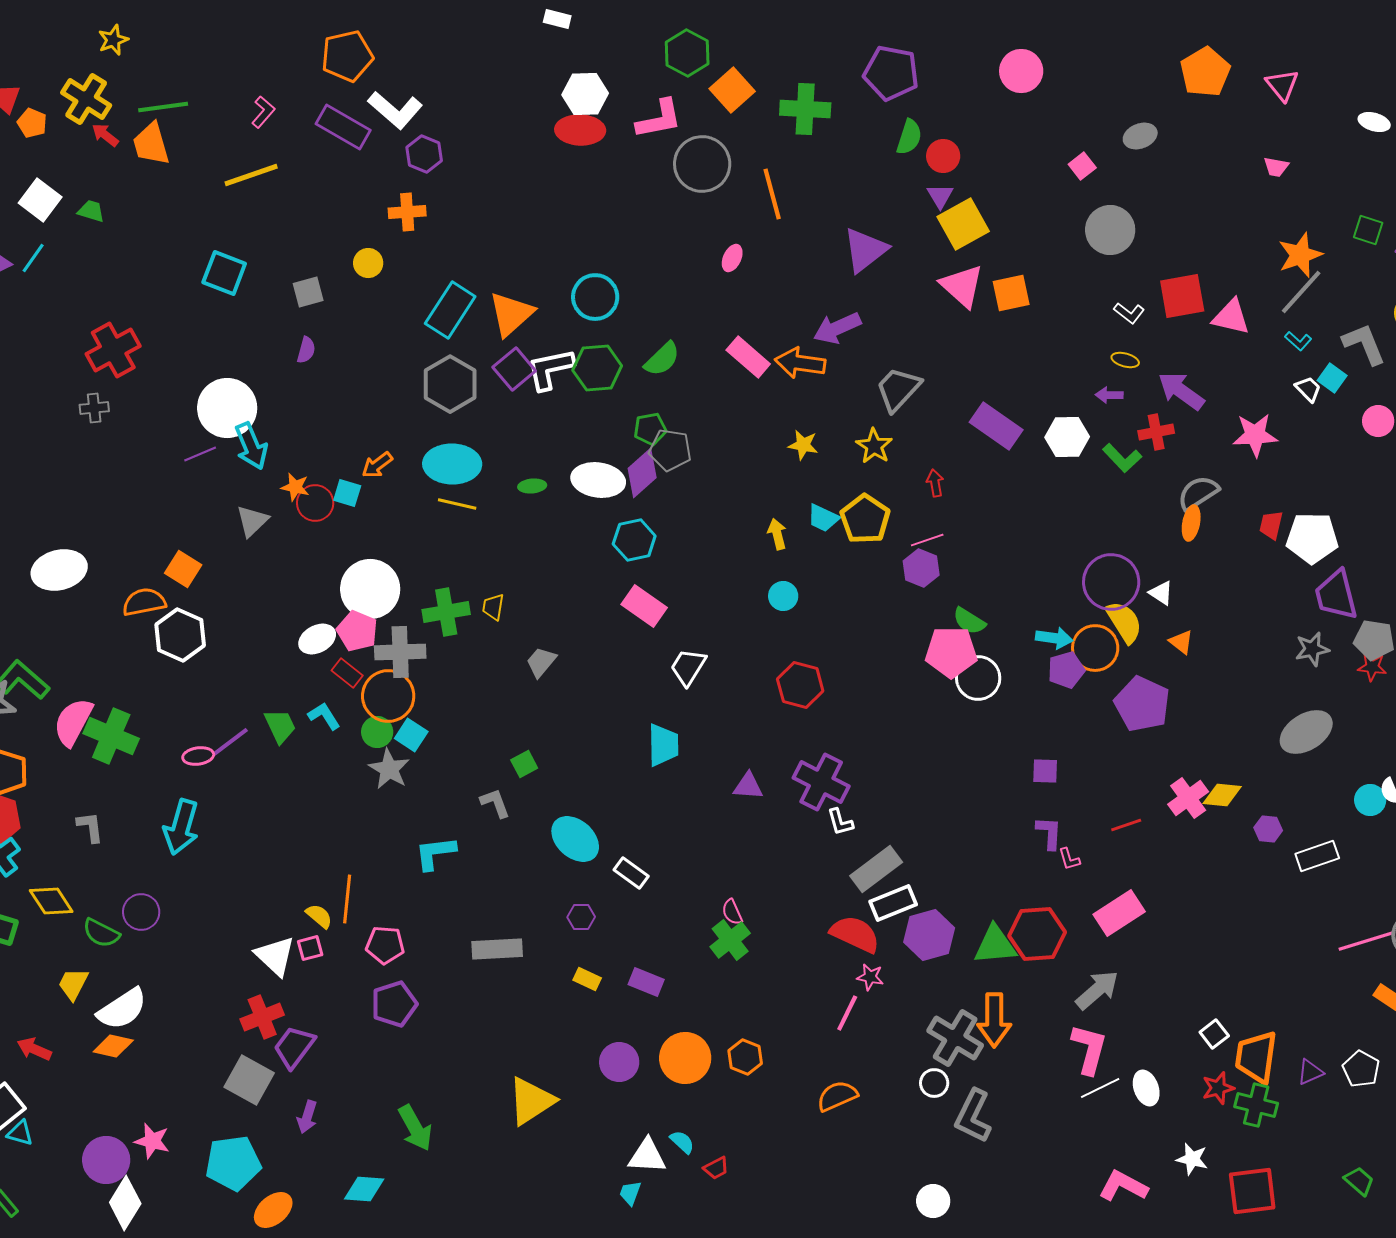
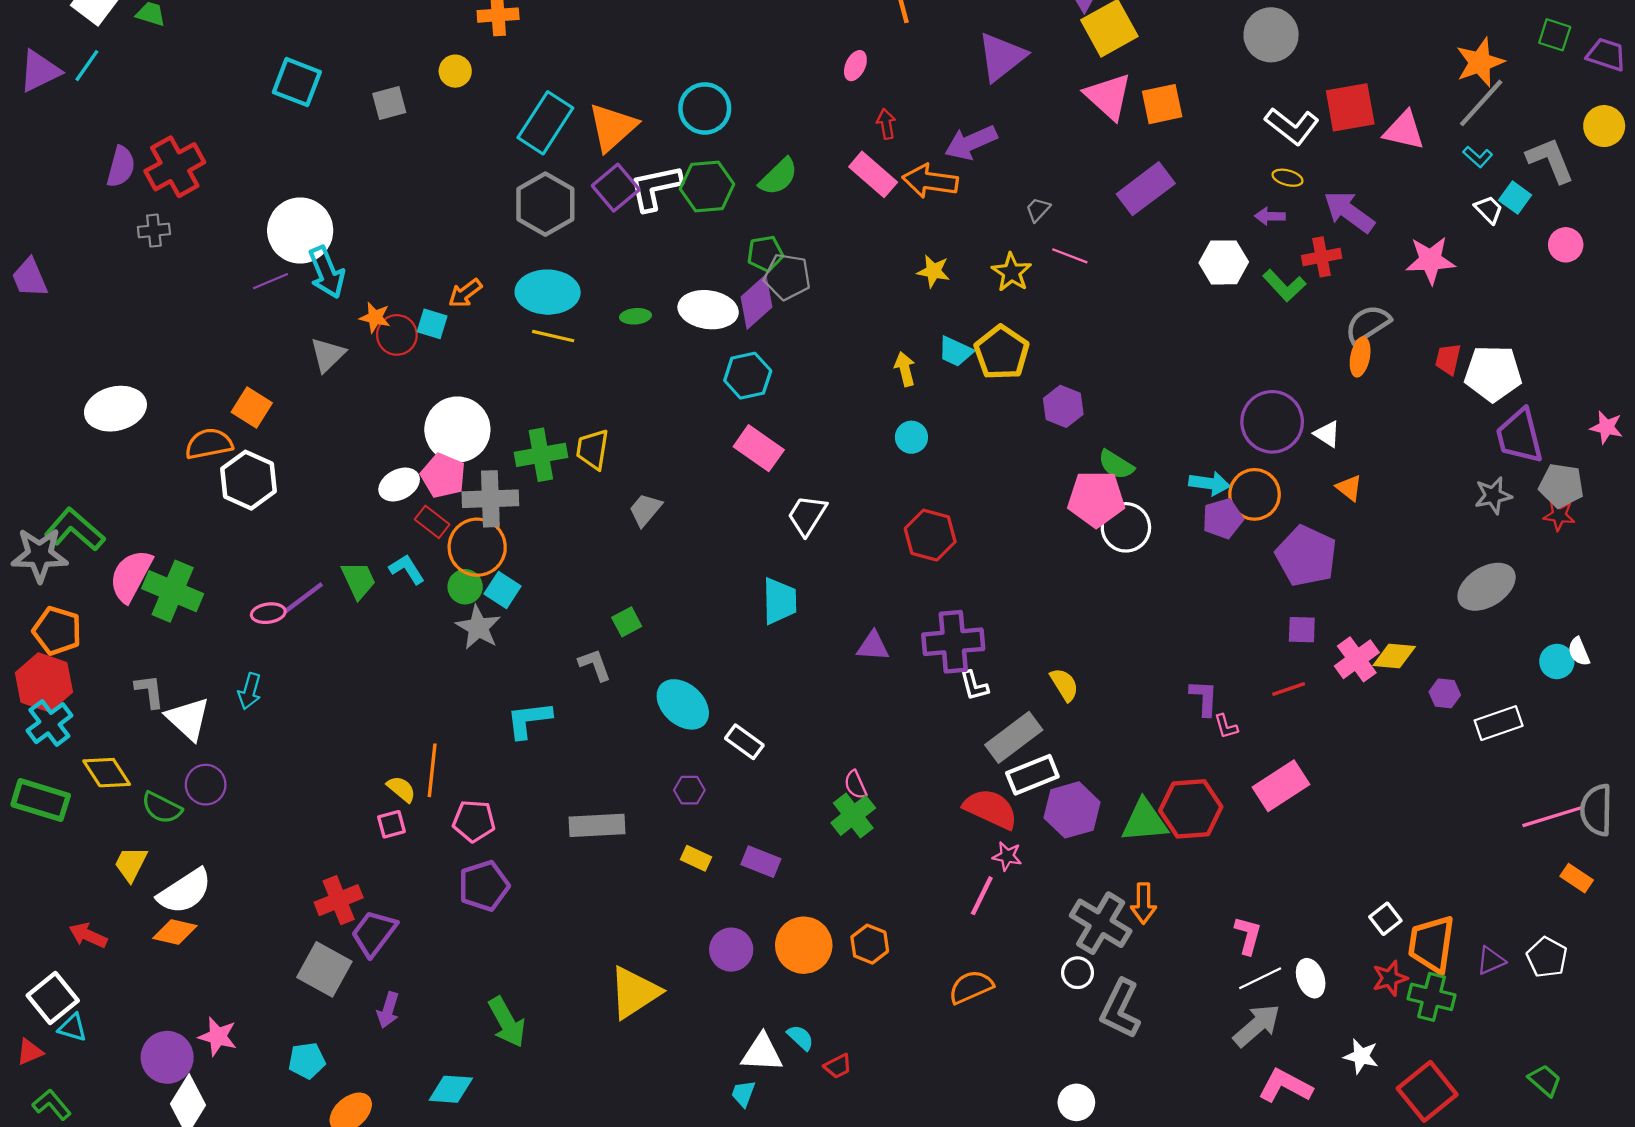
white L-shape: (1129, 313) -> (1292, 126), size x1.6
purple semicircle: (306, 350) -> (121, 167), moved, size x1.4
gray trapezoid: (898, 389) -> (1038, 210), size x0.5
purple rectangle: (996, 426) -> (1146, 189), moved, turned -72
red arrow: (935, 483) -> (886, 124), moved
pink line: (927, 540) -> (1070, 256), moved, turned 40
yellow trapezoid: (493, 607) -> (593, 449), size x1.4
yellow semicircle: (1124, 622) -> (1064, 685), moved, size x0.7
purple square: (1045, 771) -> (1302, 630), moved
purple cross: (821, 782) -> (953, 642), turned -32
cyan arrow: (181, 827) -> (250, 691), size x0.6
white triangle: (275, 956) -> (188, 719), moved
gray arrow: (1097, 990) -> (1257, 1025), moved
orange arrow: (994, 1020) -> (1143, 903), size x0.7
pink L-shape: (1089, 1049) -> (1248, 935), size x0.7
cyan pentagon: (233, 1163) -> (307, 1061), size x0.6
red square: (1252, 1191) -> (1427, 1091), turned -32

